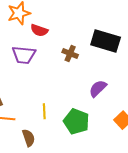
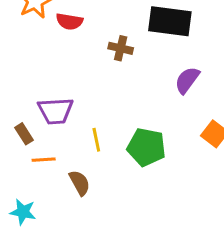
purple trapezoid: (24, 55) -> (56, 111), moved
purple semicircle: (98, 88) -> (187, 80), moved

